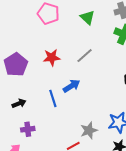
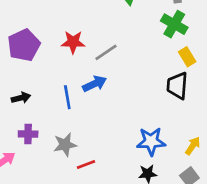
gray line: (85, 56) -> (106, 52), moved
gray star: (89, 130) -> (65, 145), moved

